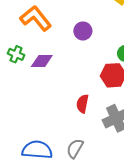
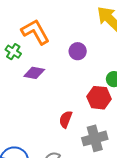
green cross: (16, 54) -> (13, 52), moved

